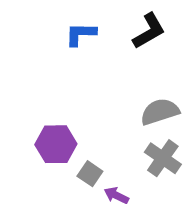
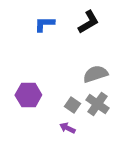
gray square: (90, 174) -> (72, 105), moved

